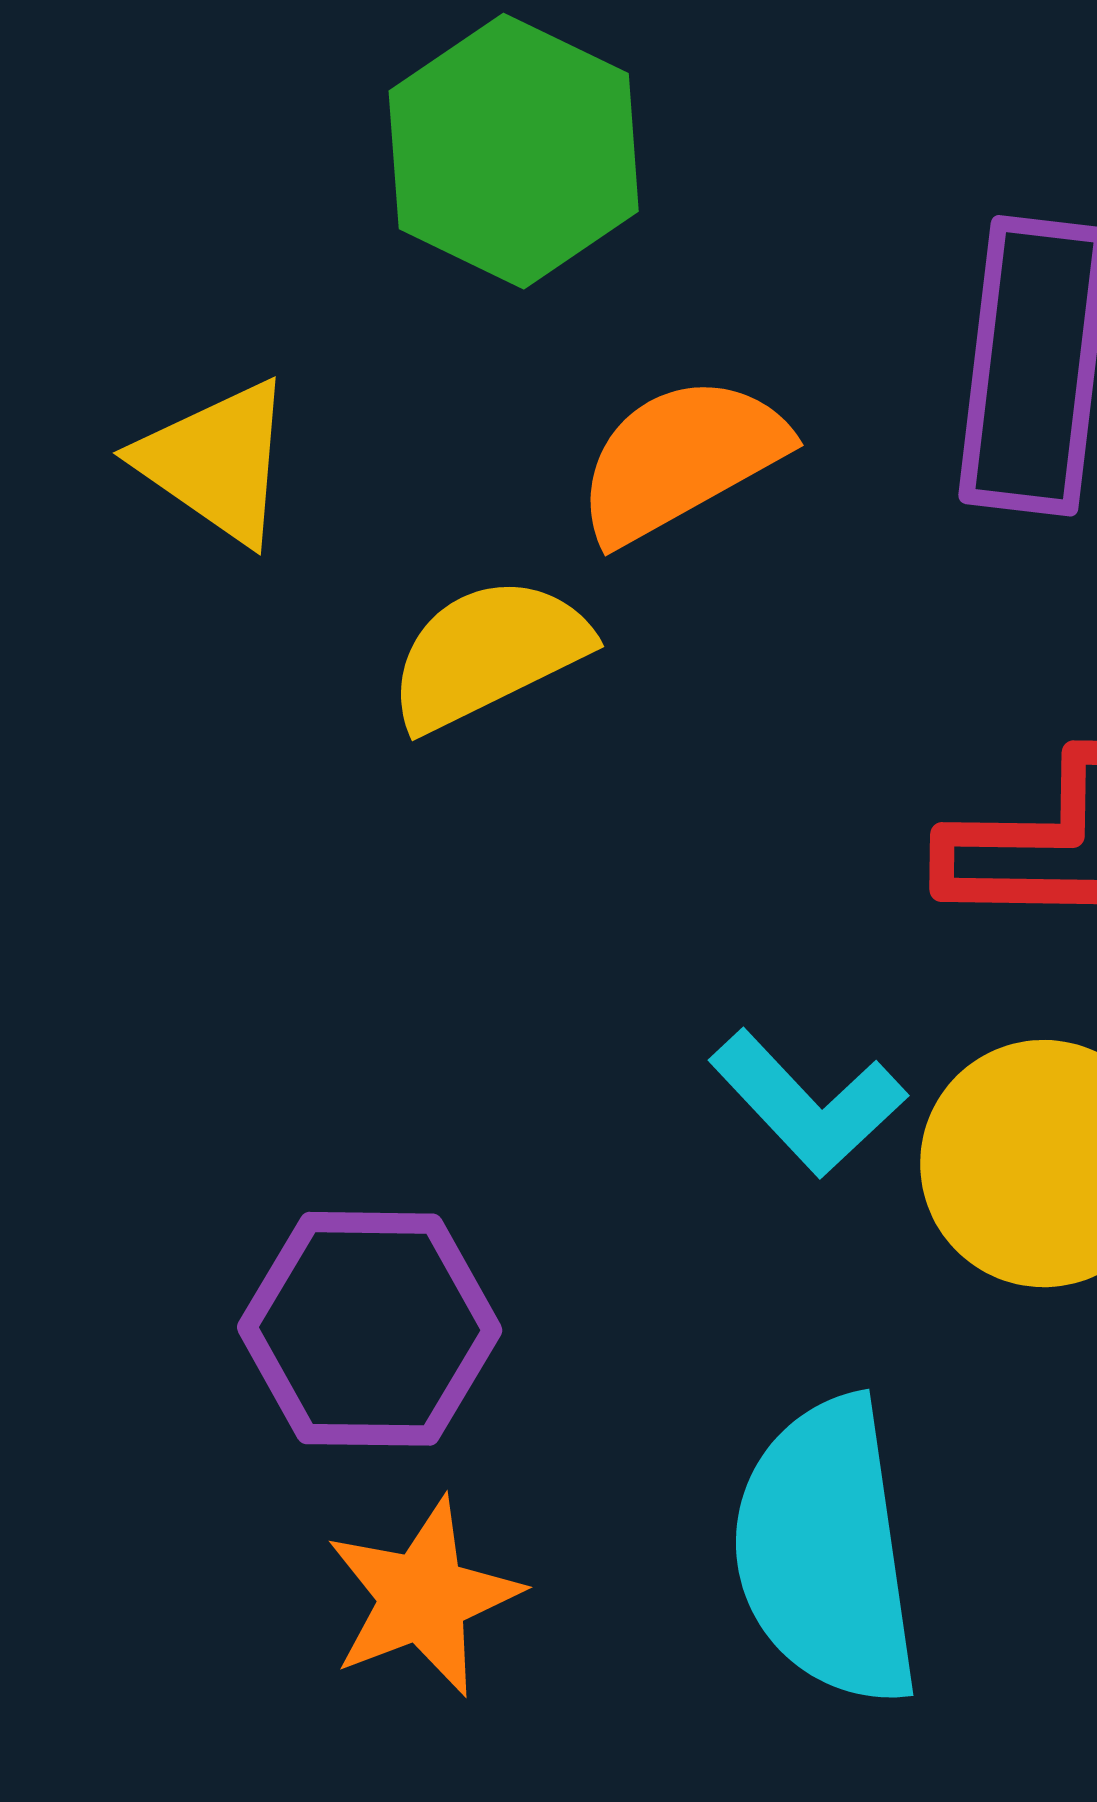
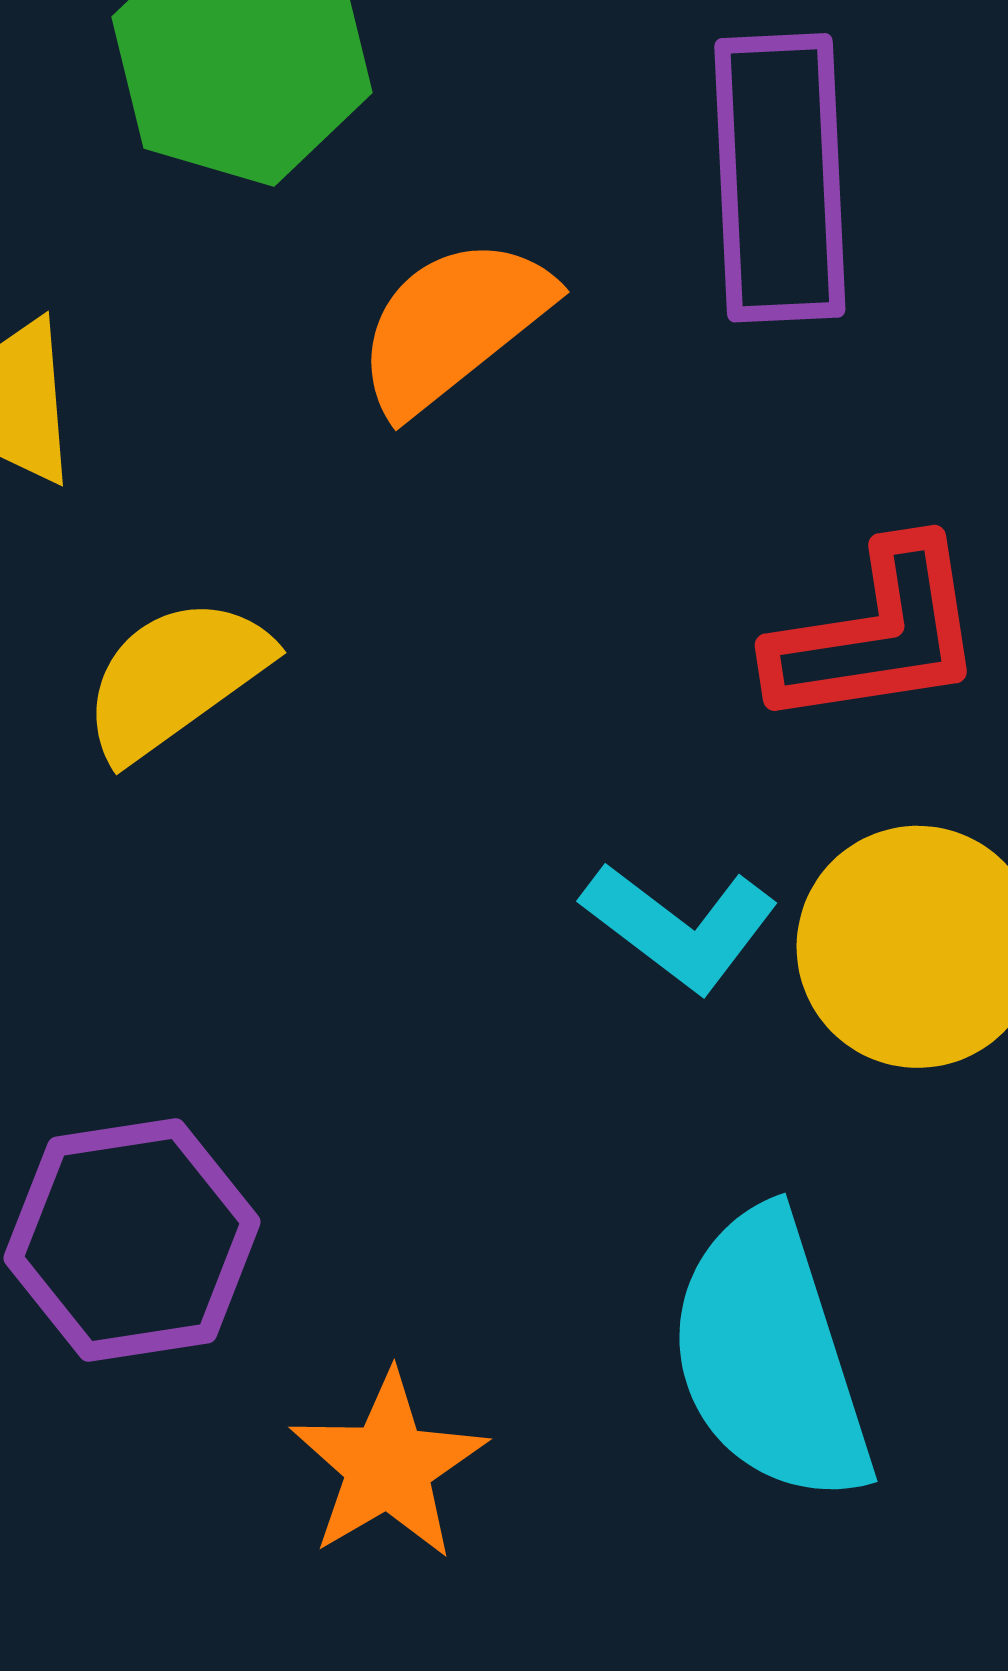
yellow semicircle: (488, 653) -> (176, 678), moved
purple hexagon: (370, 1329) -> (132, 1240), moved

